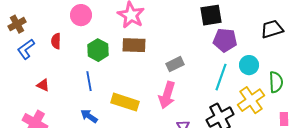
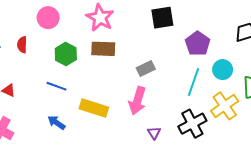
black square: (211, 15) -> (162, 18), moved
purple pentagon: (225, 40) -> (198, 44), turned 30
blue line: (89, 81) -> (56, 86), turned -60

